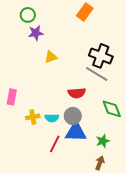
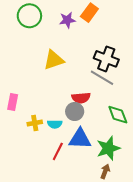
green circle: (28, 15) -> (29, 16), size x1.5
purple star: (36, 33) -> (67, 20), moved
yellow triangle: (51, 57) -> (54, 60), size x1.5
gray circle: (73, 116) -> (75, 111), moved
green star: (103, 141) -> (108, 148), size x1.6

